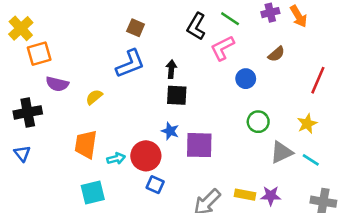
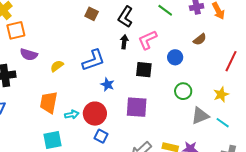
black L-shape: (196, 26) -> (125, 17), moved
pink L-shape: (222, 48) -> (148, 40), moved
blue L-shape: (130, 64) -> (94, 60), moved
black arrow: (171, 69) -> (124, 42), moved
black square: (177, 95) -> (144, 70), moved
blue star: (170, 131) -> (107, 85), moved

